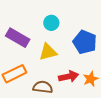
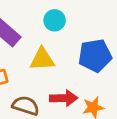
blue pentagon: (85, 42) -> (95, 56), turned 30

